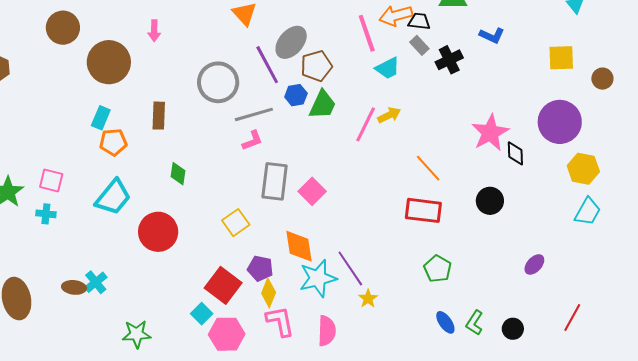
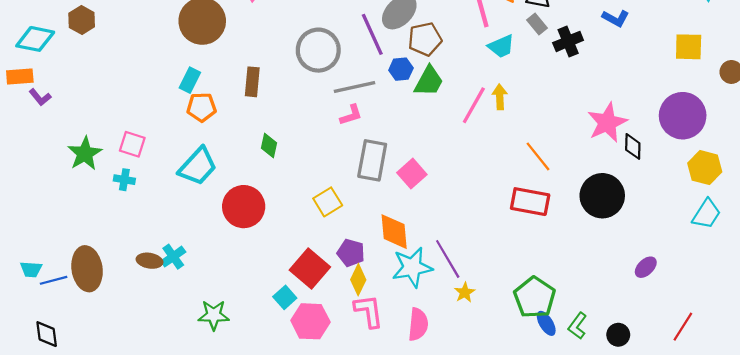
yellow arrow: (389, 115) -> (500, 97), turned -70
black circle: (490, 201) -> (602, 196), size x1.5
green pentagon: (438, 269) -> (535, 297), moved, size x1.4

